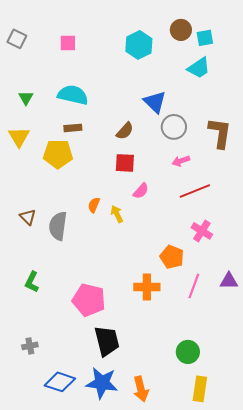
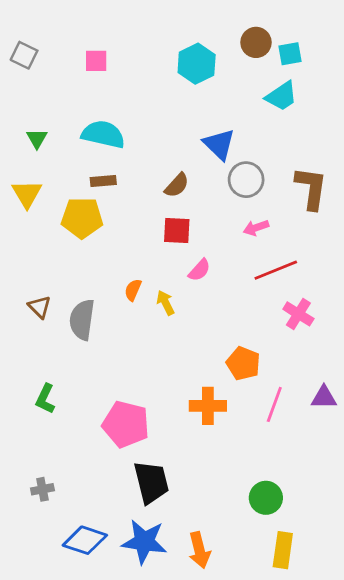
pink cross: (202, 231) -> (298, 314), moved

